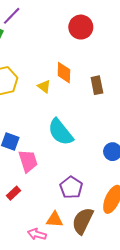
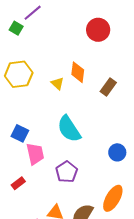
brown rectangle: (97, 85) -> (108, 87), turned 42
purple pentagon: (71, 187) -> (67, 172), moved

